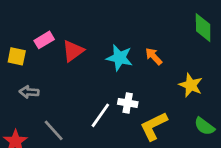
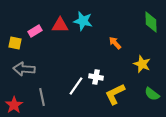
red triangle: (73, 51) -> (60, 25), moved, turned 36
cyan star: (119, 58) -> (83, 21), moved
gray arrow: (29, 92) -> (24, 69), size x1.5
gray line: (54, 130) -> (42, 97), turned 30

